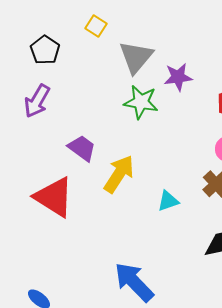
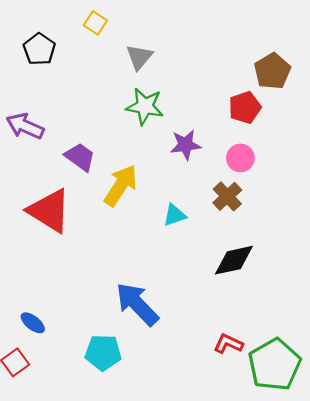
gray triangle: (136, 57) -> (139, 57), size x0.7
purple star: (178, 77) -> (185, 145), moved
purple arrow: (37, 101) -> (25, 126), moved, turned 84

